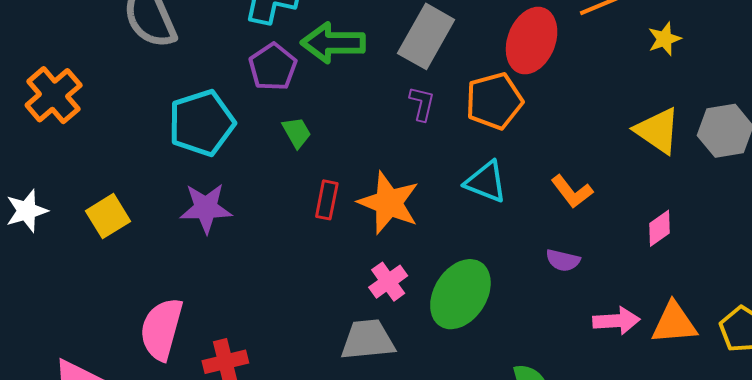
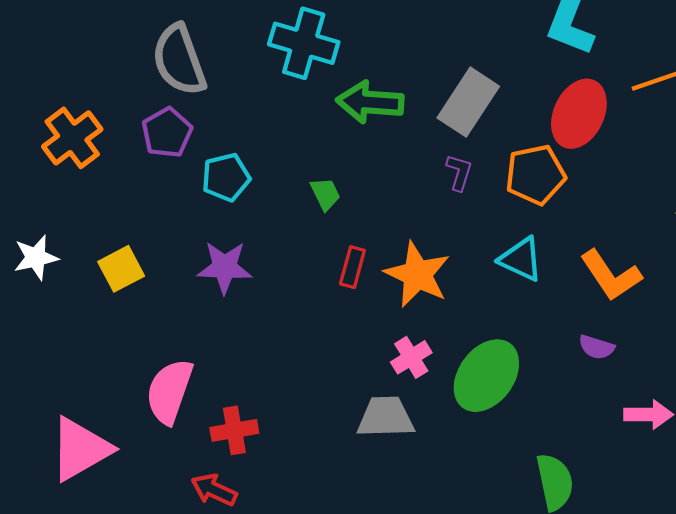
purple pentagon: (273, 67) -> (167, 133), moved
cyan pentagon: (202, 123) -> (226, 177), size x0.7
orange L-shape: (572, 192) -> (611, 275), size x1.4

